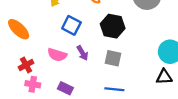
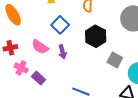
gray square: (113, 58) -> (115, 60), moved
pink cross: (33, 84) -> (21, 68), moved

